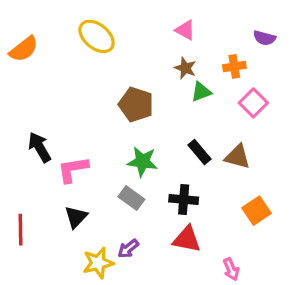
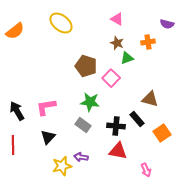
pink square: (253, 103) -> (111, 78), moved
black arrow: (40, 147) -> (17, 111), moved
black rectangle: (199, 152) -> (137, 119), moved
purple arrow: (128, 249) -> (81, 157), turned 48

